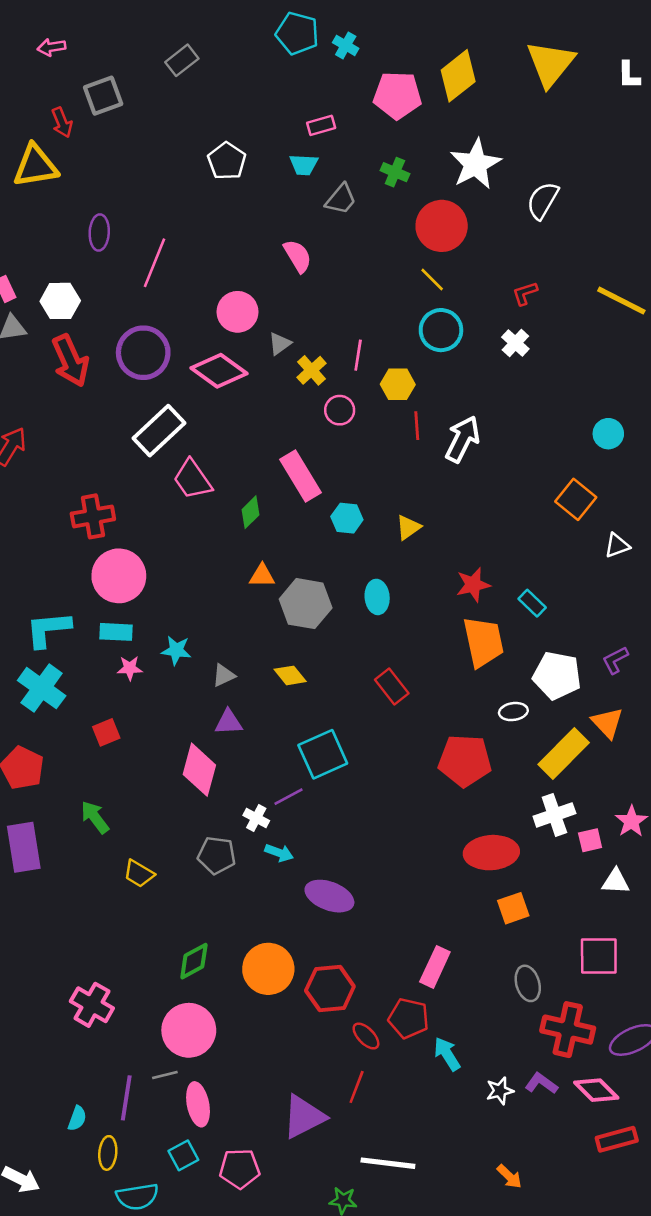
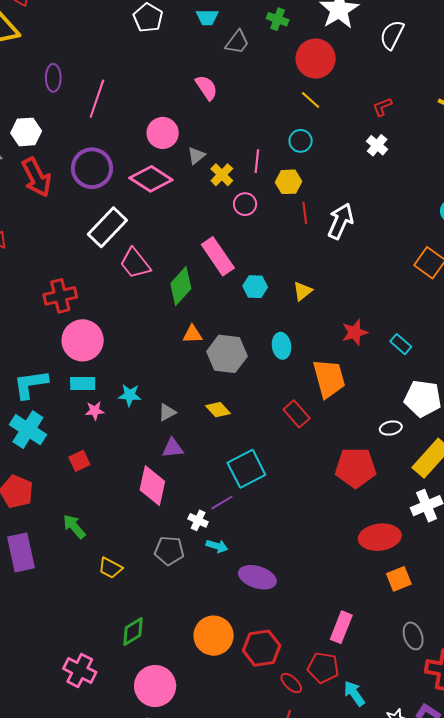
cyan circle: (441, 330) -> (301, 141), moved, size x0.7
green diamond: (250, 512) -> (181, 286), size x1.5
orange trapezoid: (483, 642) -> (329, 378), moved
green diamond: (194, 961) -> (133, 631), moved

